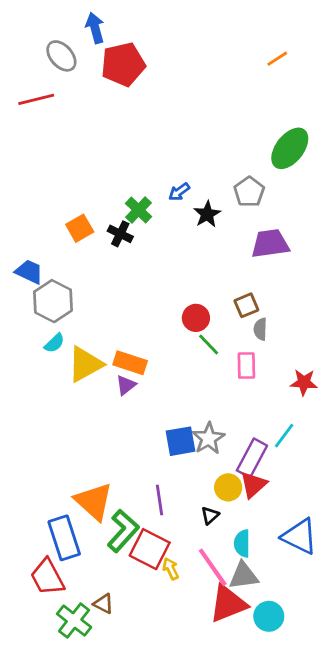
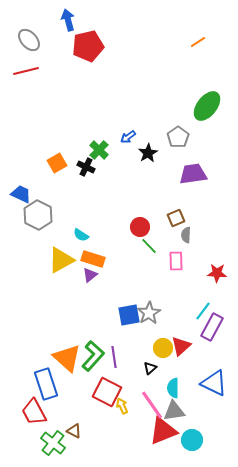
gray ellipse: (61, 56) -> (29, 40), moved
cyan semicircle: (54, 343) -> (81, 235), moved, turned 77
purple rectangle: (252, 458) -> (212, 327), moved
green L-shape: (123, 531) -> (93, 356), moved

